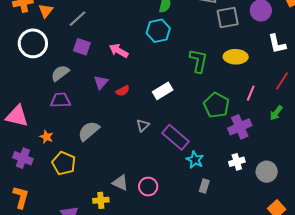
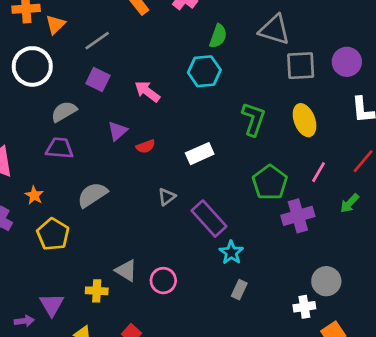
yellow ellipse: (236, 57) -> (305, 120), turned 60
white cross: (237, 162) -> (304, 307), moved

